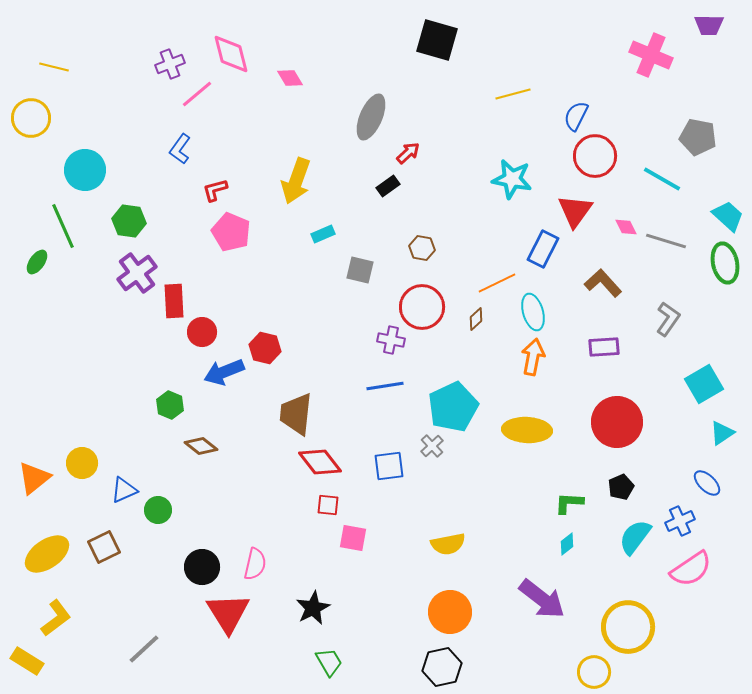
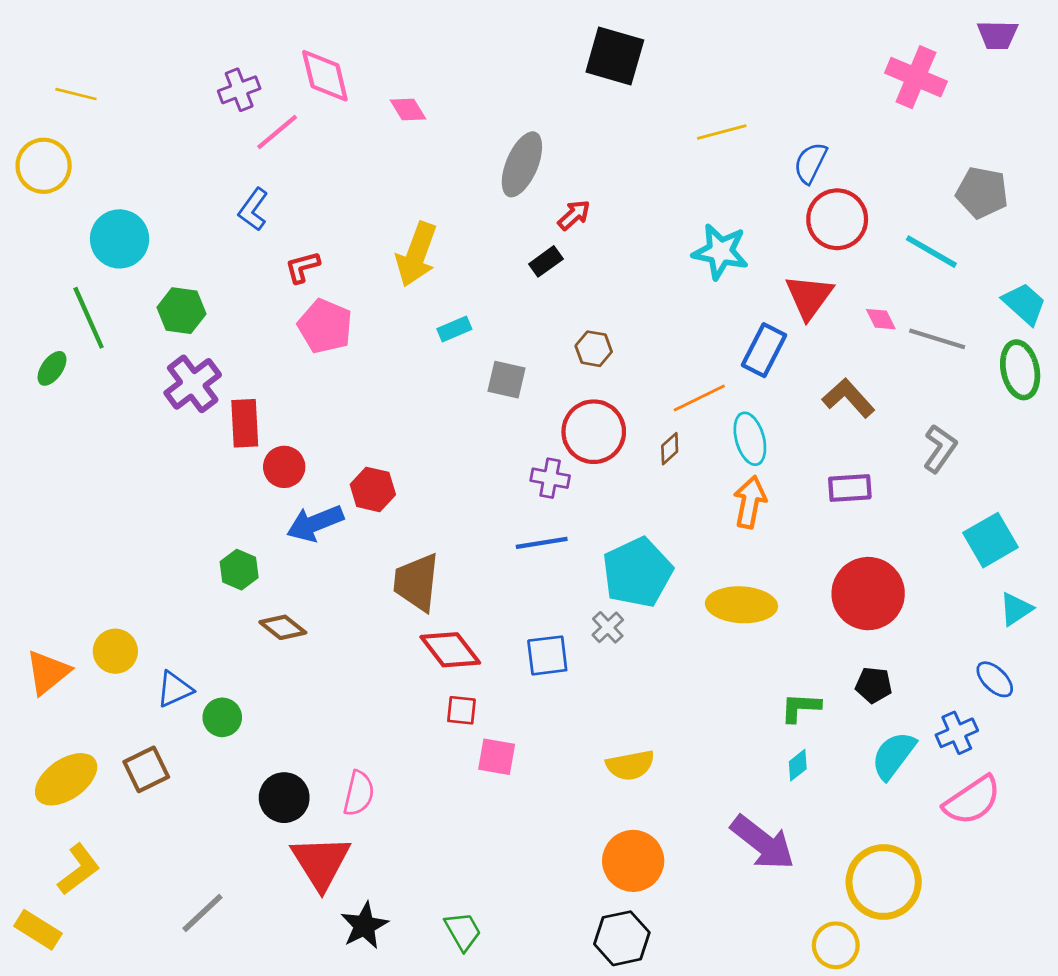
black pentagon: (621, 487) -> (874, 685), turned 30
black star: (313, 608) -> (364, 926), moved

